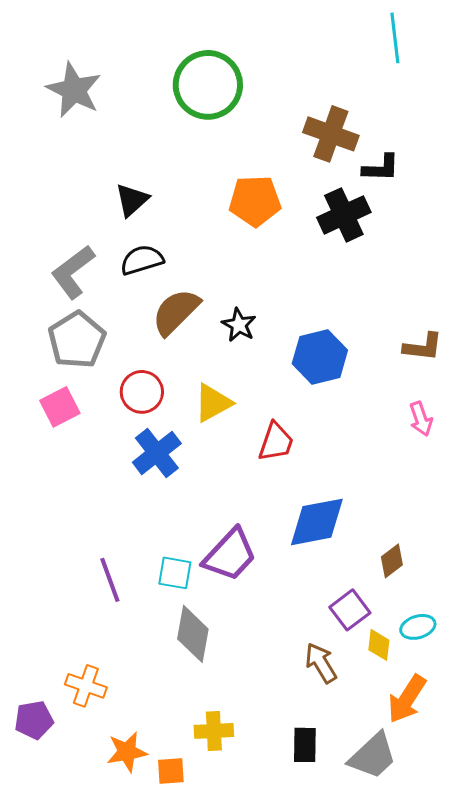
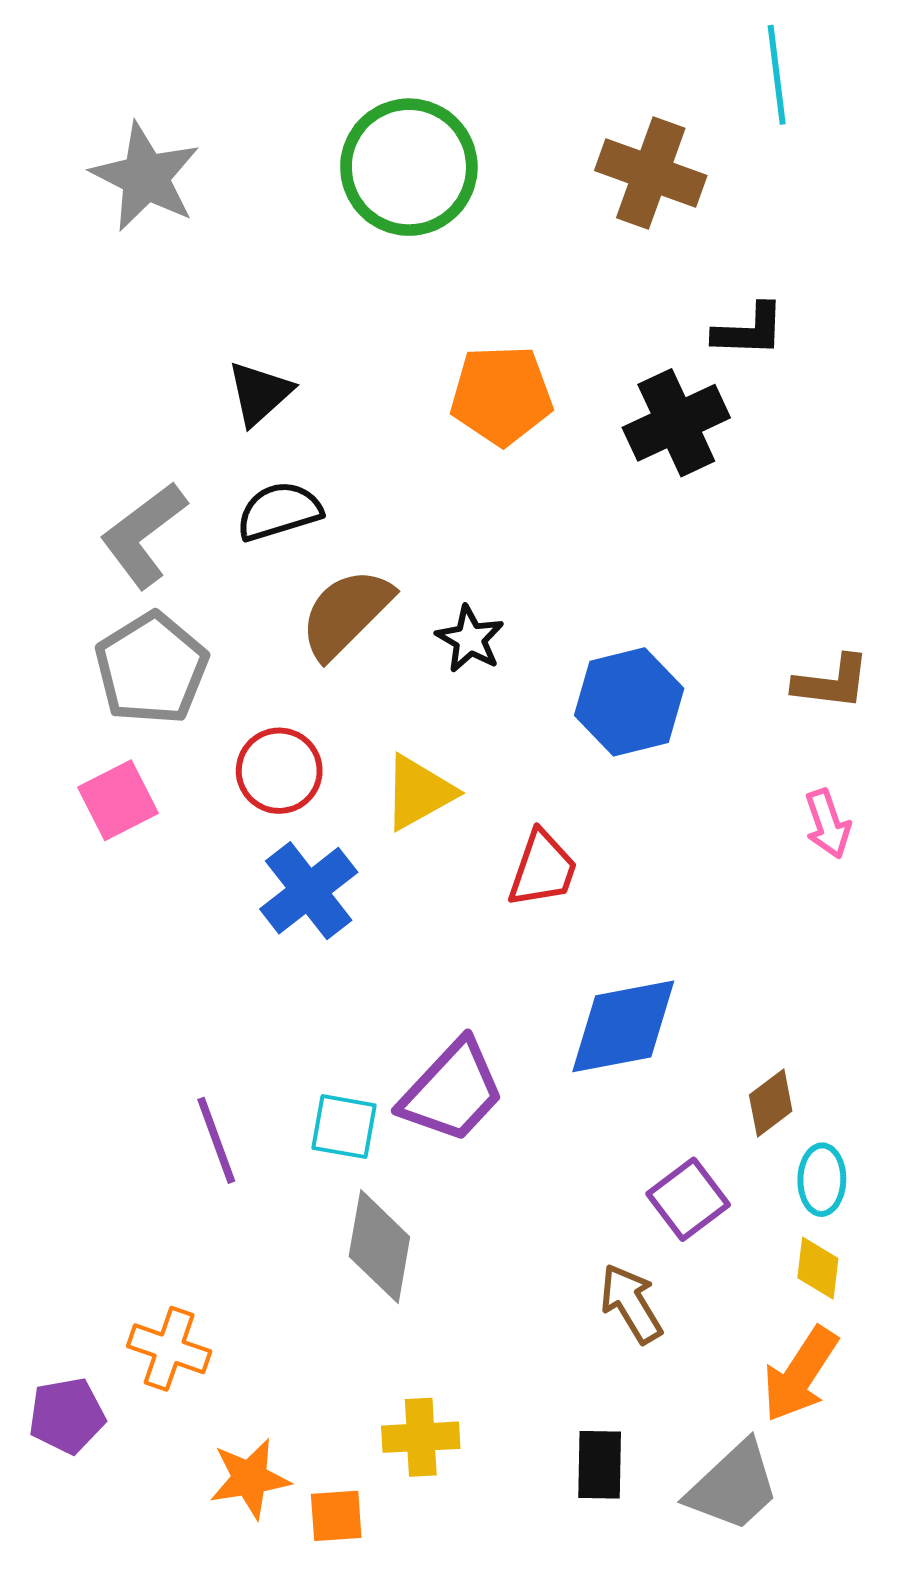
brown cross: (331, 134) -> (651, 173), moved
cyan ellipse: (418, 627) -> (822, 1180), moved, turned -72
yellow diamond: (379, 645) -> (818, 1268), moved

